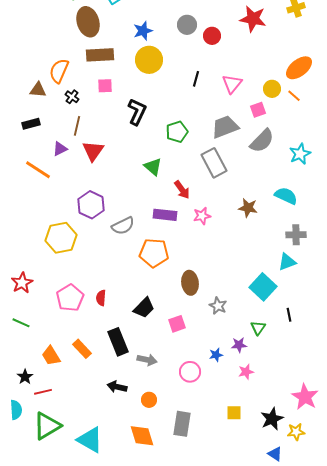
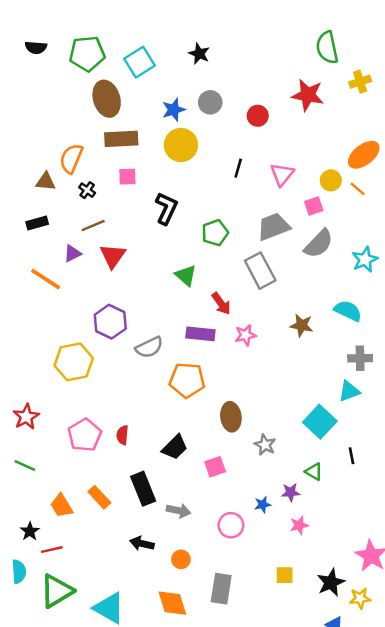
gray circle: (187, 25) -> (210, 102), moved
brown line: (77, 126) -> (93, 225), turned 54
green triangle: (258, 328) -> (314, 472), turned -35

